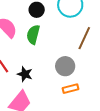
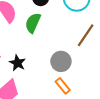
orange rectangle: (70, 89) -> (63, 86), turned 56

